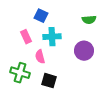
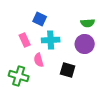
purple circle: (84, 51) -> (85, 44), moved
black square: (49, 81) -> (68, 70), moved

